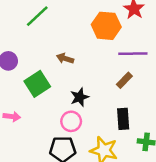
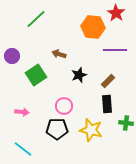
brown rectangle: (124, 80) -> (108, 81), moved
black star: (80, 97) -> (79, 75), moved
pink arrow: (12, 117) -> (22, 112), moved

